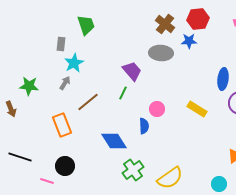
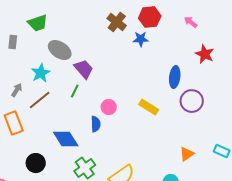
green trapezoid: (86, 25) -> (38, 23), turned 90
gray ellipse: (161, 53) -> (60, 50), moved, turned 30
cyan star: (74, 63) -> (41, 73), moved
gray arrow: (65, 83) -> (17, 90), moved
black circle: (65, 166) -> (36, 163), moved

